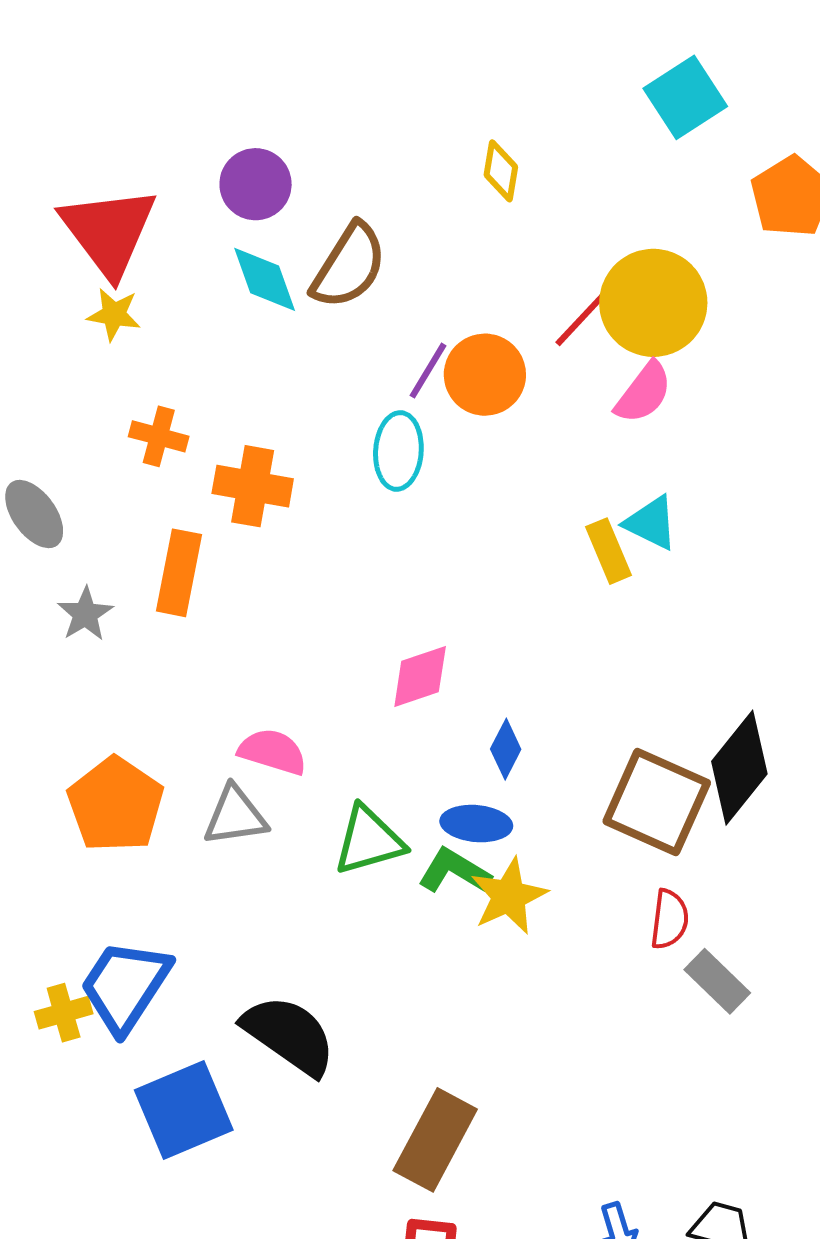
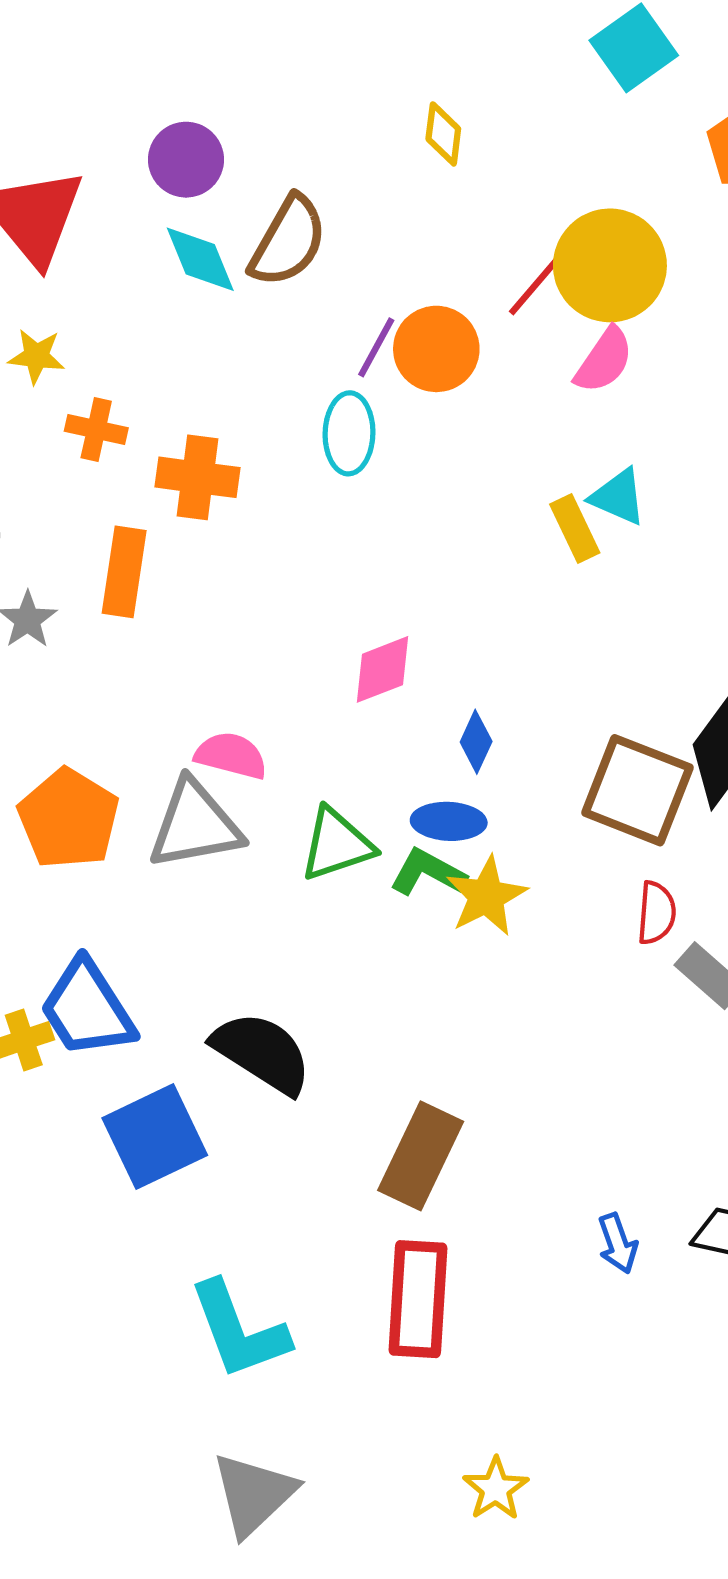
yellow star: (114, 315) -> (36, 356), moved
gray triangle: (235, 816) -> (195, 825), size x1.4
blue trapezoid: (125, 986) -> (87, 1009), turned -63

